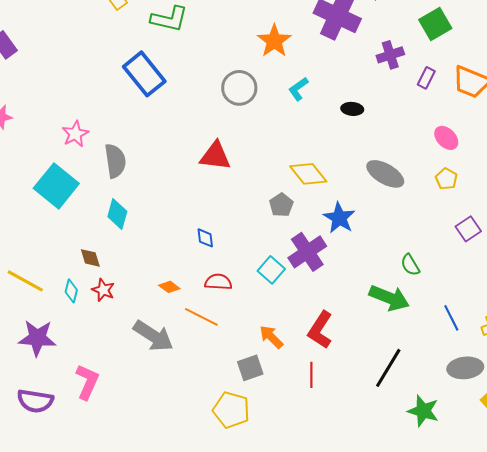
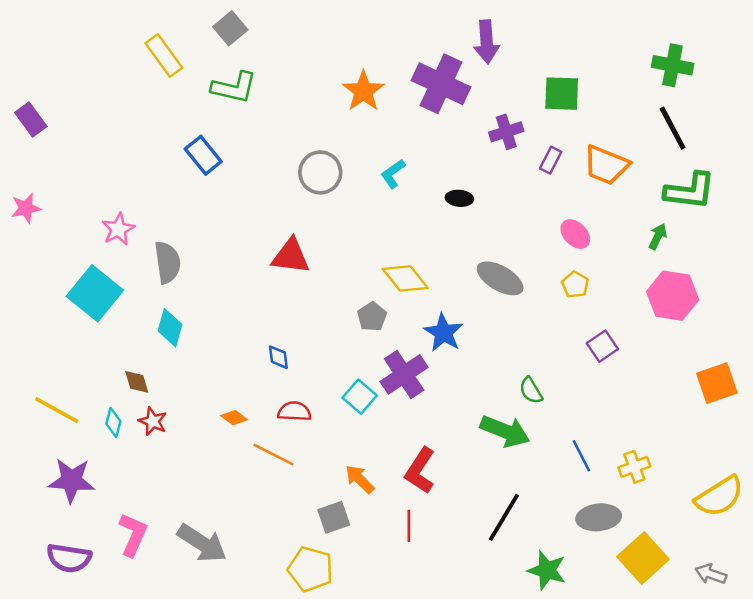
green square: (435, 24) -> (562, 94), turned 32
orange star: (274, 41) -> (363, 91), moved
blue rectangle: (144, 74) -> (203, 155), size x0.7
gray arrow: (153, 336) -> (202, 543), moved

